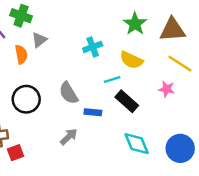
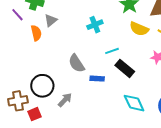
yellow semicircle: (131, 60) -> (139, 29), moved
black circle: (26, 99) -> (42, 86), moved
gray arrow: (69, 137) -> (65, 100), moved

